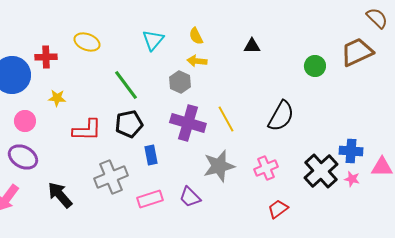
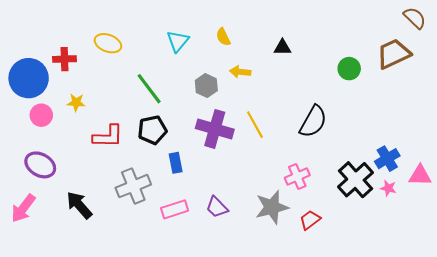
yellow arrow: (197, 61) -> (240, 72), moved
pink circle: (25, 121) -> (41, 115), moved
blue cross: (351, 151) -> (387, 159), turned -35
gray star: (219, 166) -> (272, 207), moved

